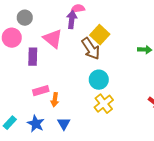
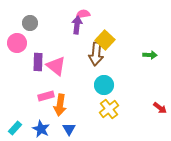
pink triangle: (53, 39) -> (56, 66), moved
brown arrow: (91, 49) -> (96, 54), turned 40
orange arrow: (55, 100) -> (60, 105), size x1.5

